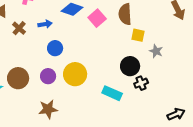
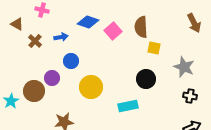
gray star: (156, 51) -> (184, 67), moved, size x1.5
purple circle: (48, 76) -> (52, 78), moved
black cross: (141, 83) -> (190, 96), moved, turned 32
cyan rectangle: (112, 93) -> (128, 106), turned -36

